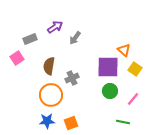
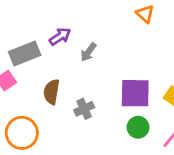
gray rectangle: (30, 39) -> (25, 54), size x1.5
orange triangle: (124, 50) -> (145, 14), moved
orange circle: (51, 95) -> (22, 133), moved

